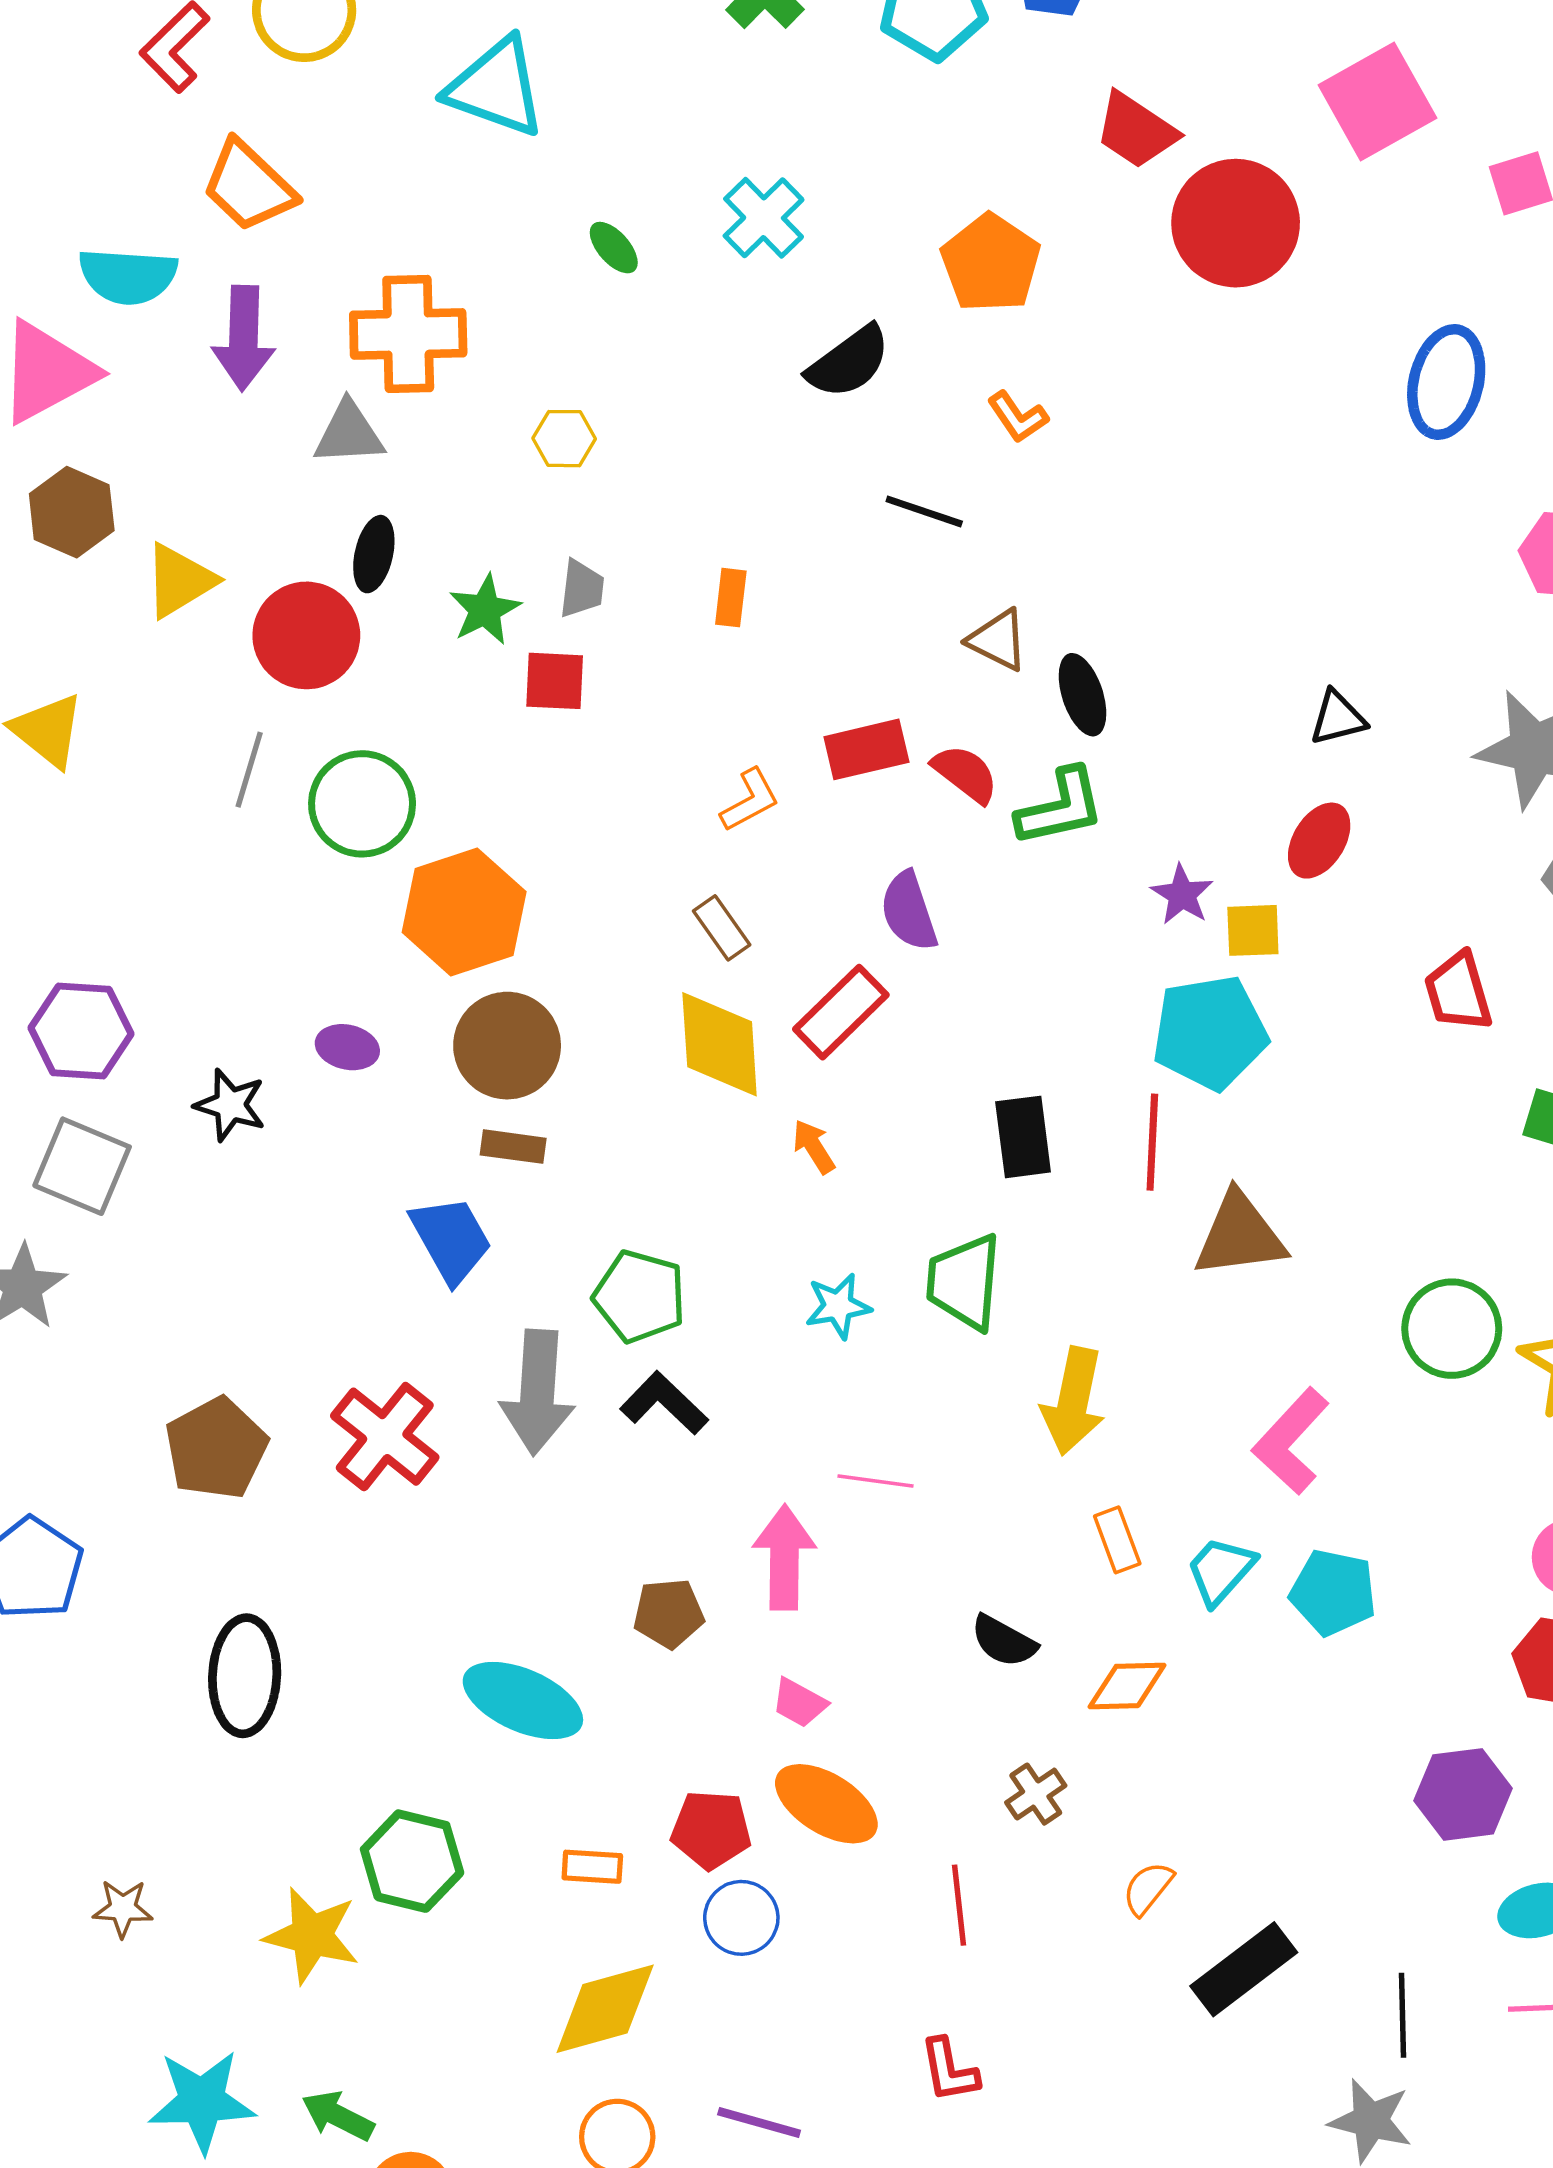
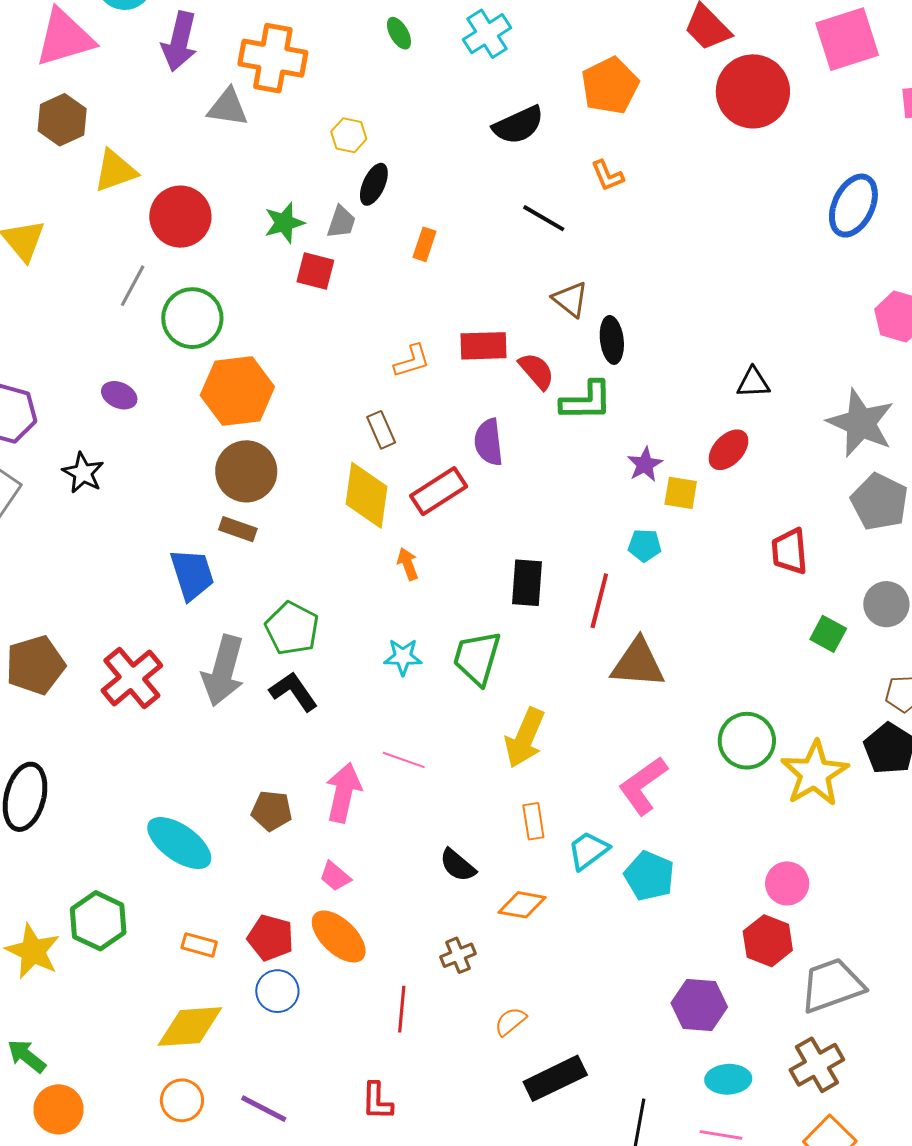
black ellipse: (374, 554) -> (374, 184), moved
cyan pentagon: (1210, 1032) -> (645, 545), size x0.5
purple ellipse: (347, 1047) -> (119, 395), moved

